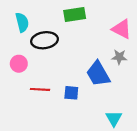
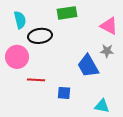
pink circle: (19, 64) -> (17, 57), size x1.5
blue square: (71, 93) -> (64, 93), moved
cyan triangle: (114, 118) -> (102, 106), turned -49

